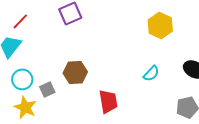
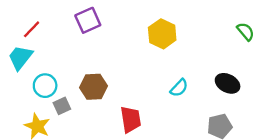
yellow hexagon: (160, 25) -> (162, 34), moved
cyan circle: (22, 79) -> (45, 86), moved

